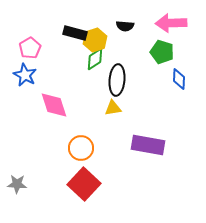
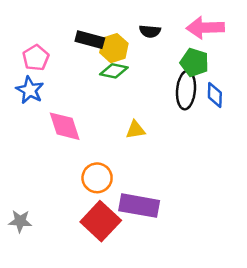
green diamond: (95, 59) -> (114, 71), turned 45
black ellipse: (117, 80) -> (186, 90), moved
purple rectangle: (148, 145) -> (139, 206), moved

